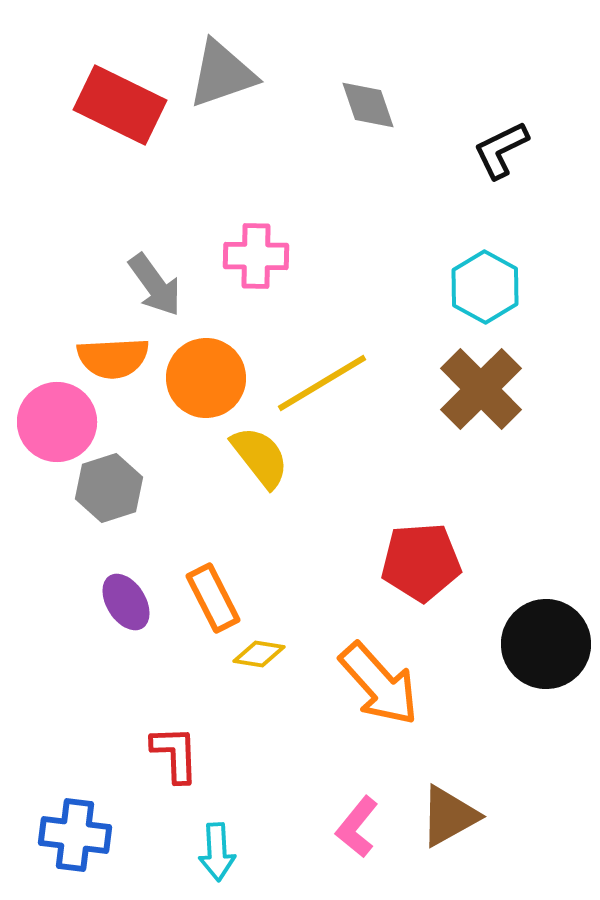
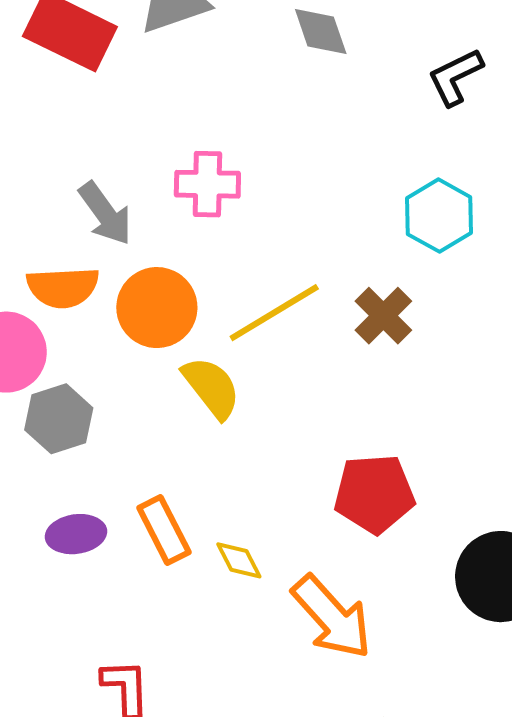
brown cross: (481, 389) -> (383, 316), moved, size x0.7
purple ellipse: (126, 602) -> (76, 534), turned -66
yellow diamond: (259, 654) -> (239, 560), moved, turned 54

